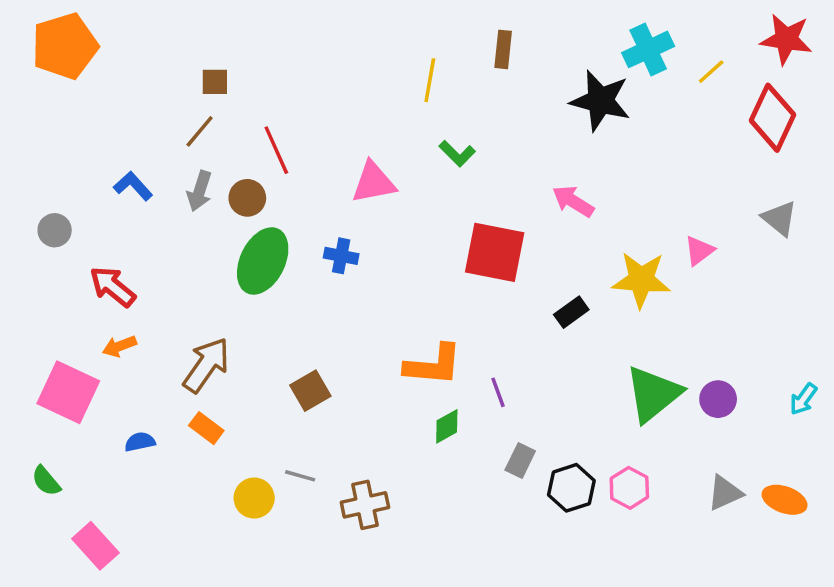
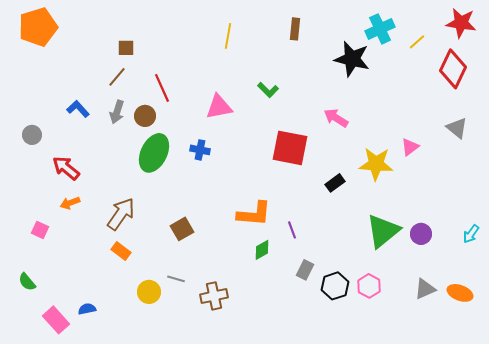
yellow line: (430, 80) -> (228, 36), moved
pink square: (68, 392) -> (40, 230), size x0.5
blue semicircle: (140, 442) -> (87, 309), moved

